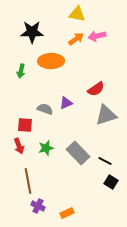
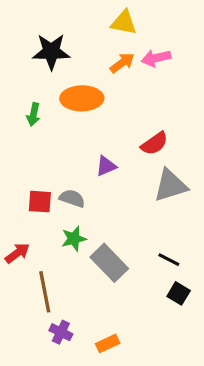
gray semicircle: (45, 109) -> (72, 198), moved
red arrow: (19, 146) -> (17, 253), moved, turned -105
gray rectangle: (78, 153) -> (109, 263), moved

